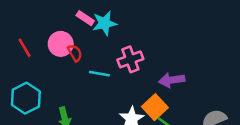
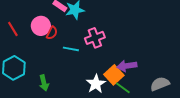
red semicircle: (75, 53) -> (52, 33), turned 56
purple arrow: (172, 80) -> (127, 66), moved

